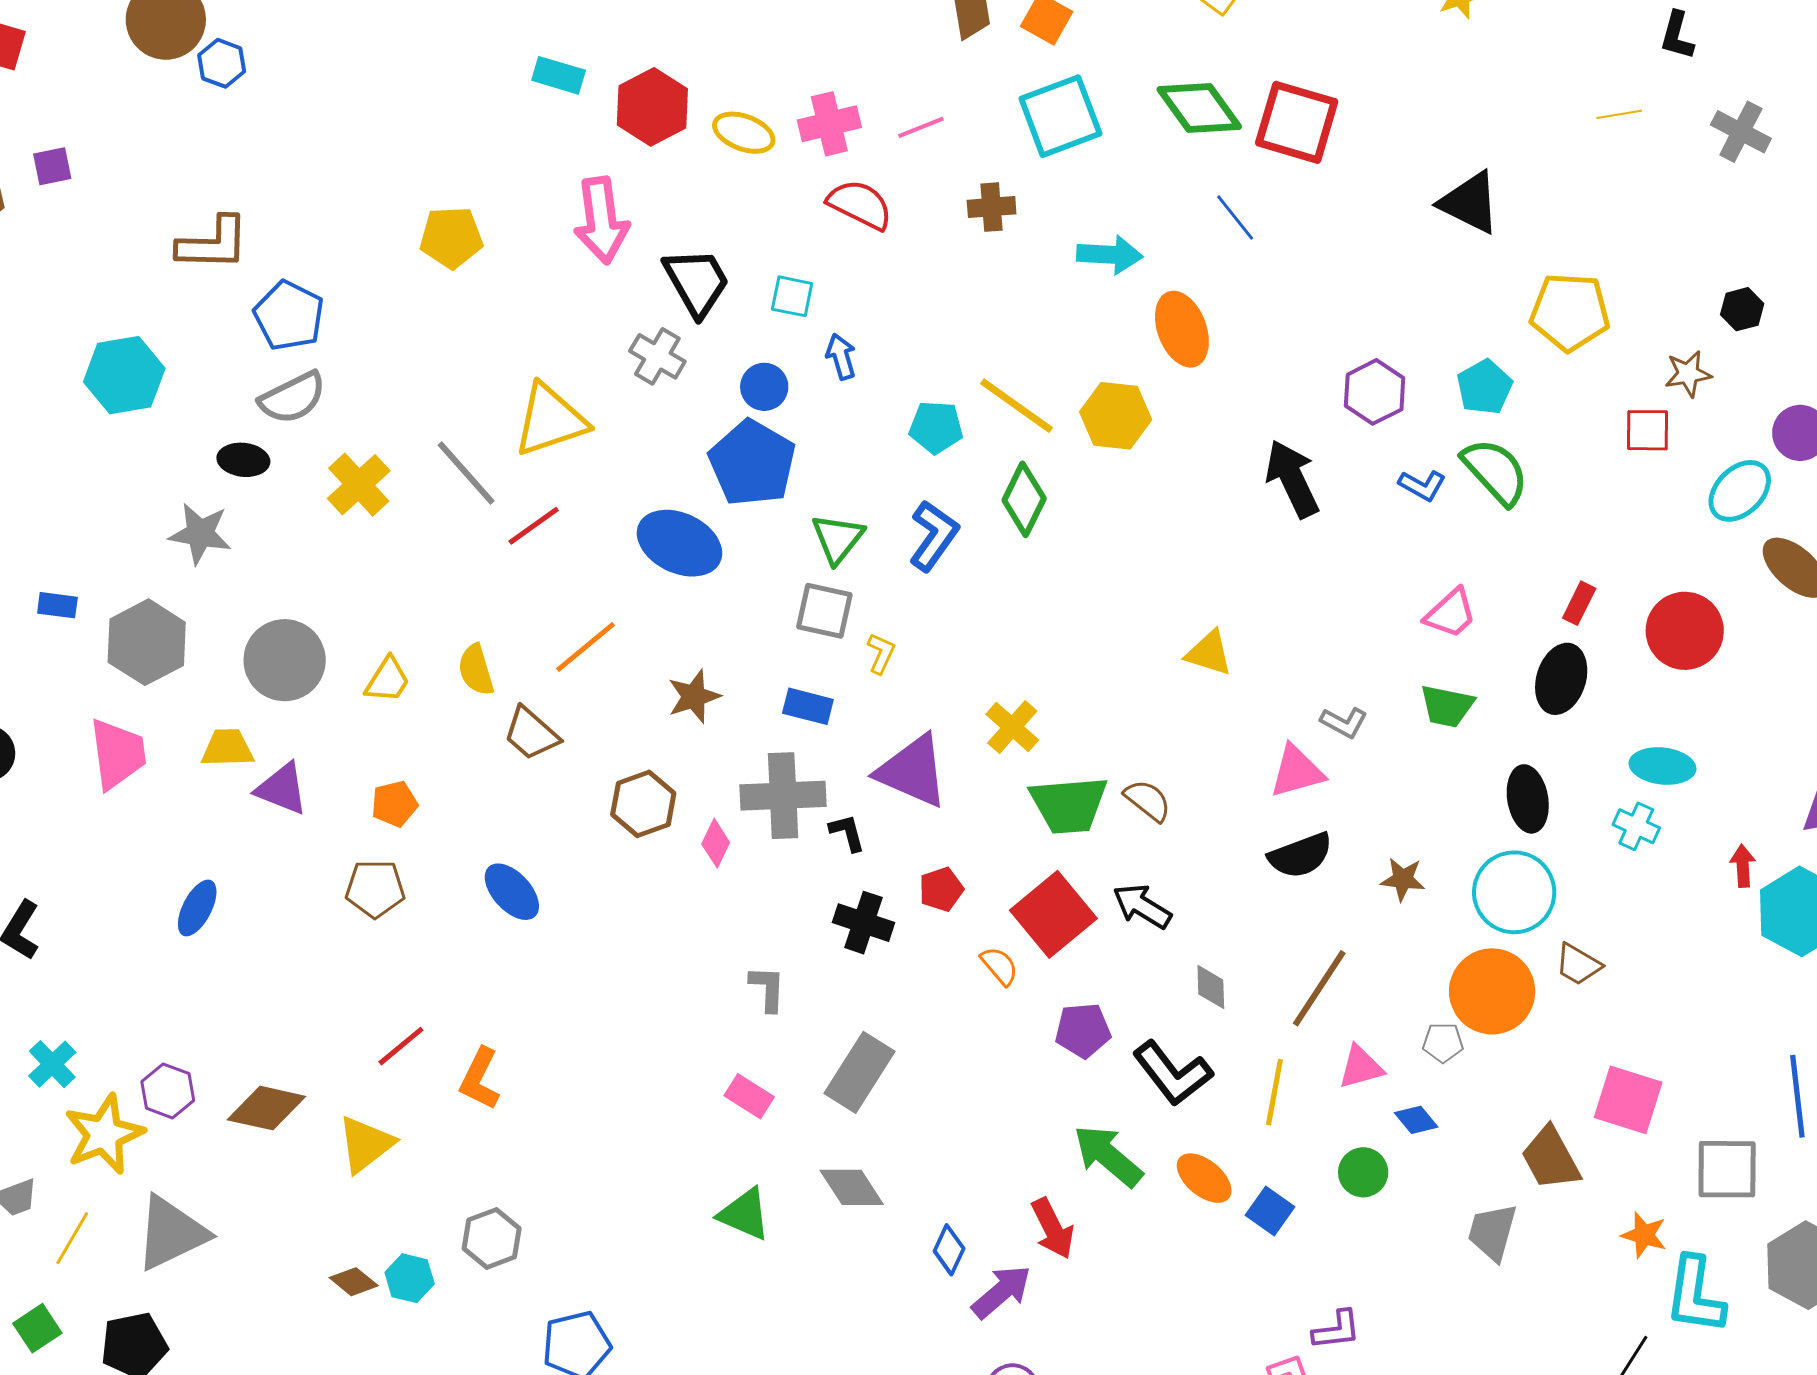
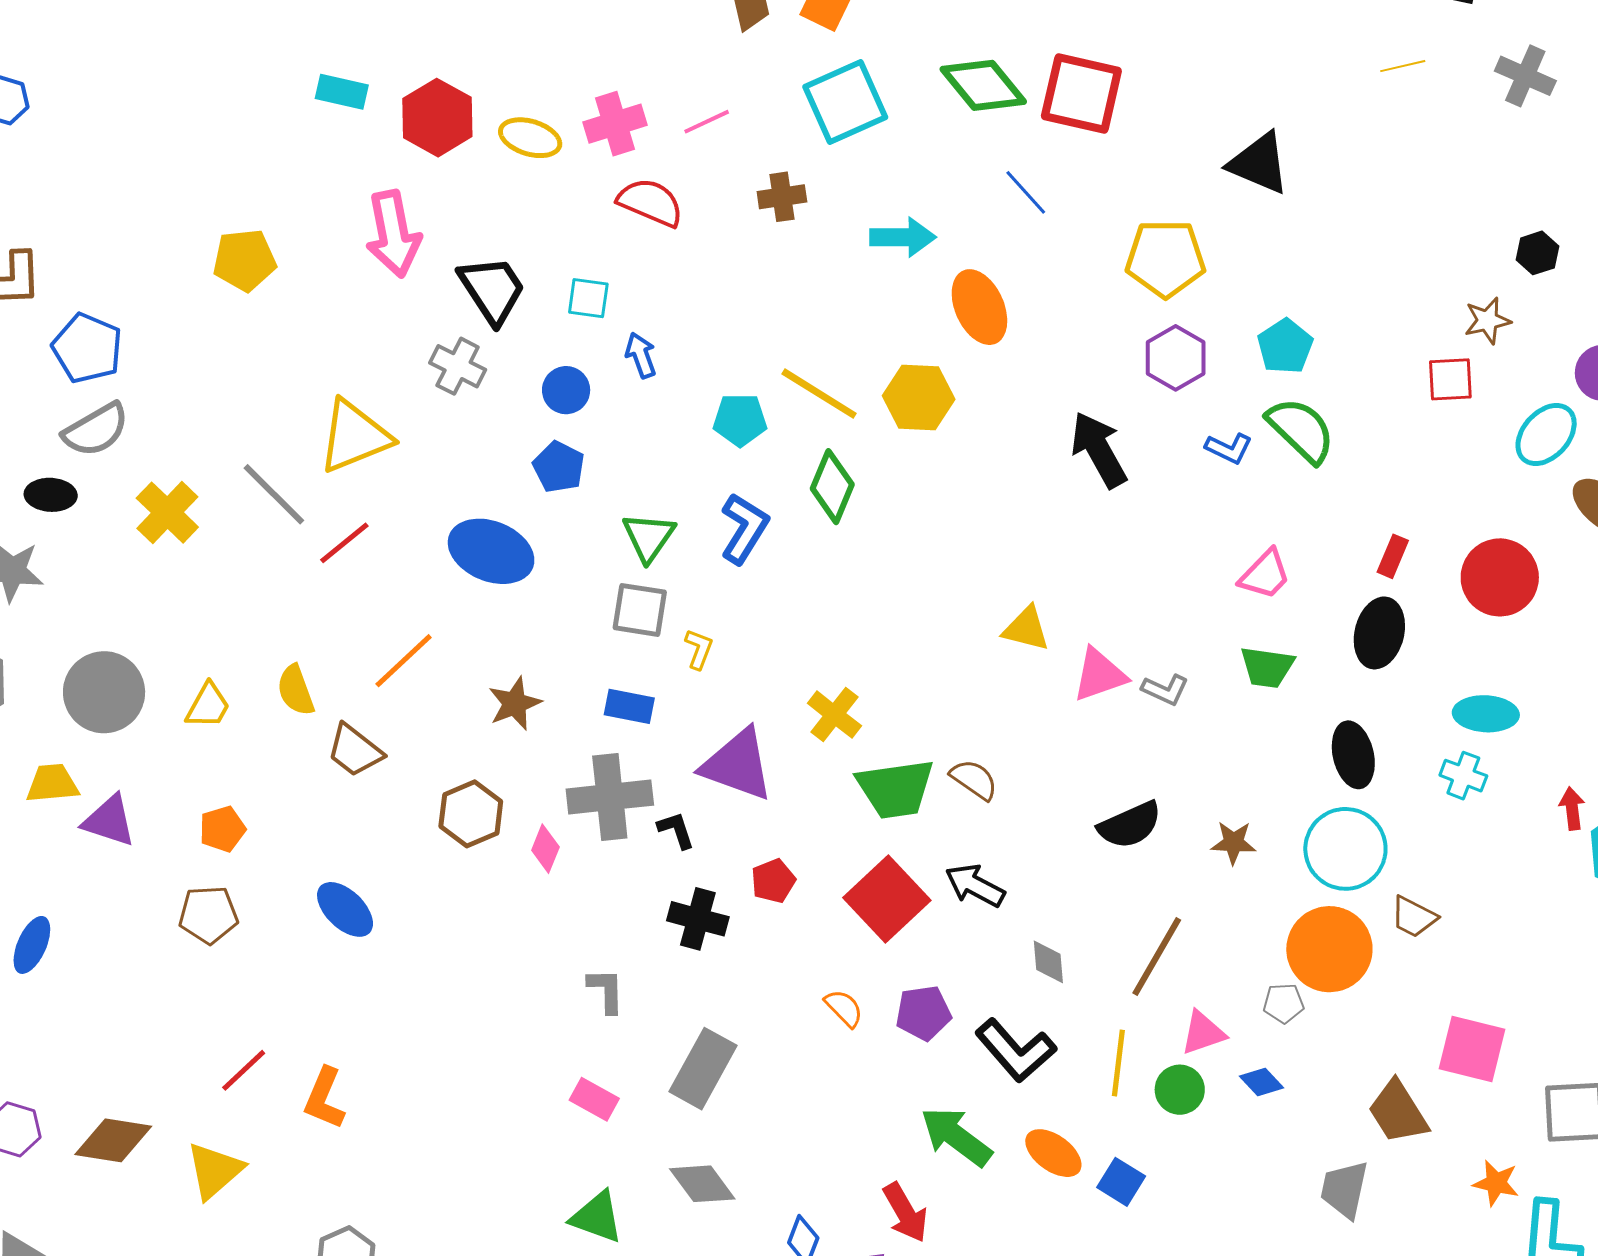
yellow pentagon: (1570, 312) -> (1165, 258), moved
blue pentagon: (752, 463) -> (559, 467), size x0.6
pink triangle: (1297, 771) -> (1099, 675), moved
orange semicircle: (999, 966) -> (844, 1008), moved
green circle: (1363, 1172) -> (1180, 1090), moved

